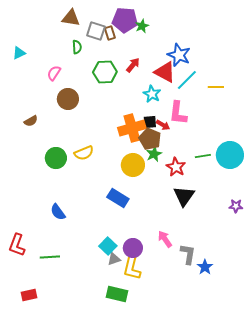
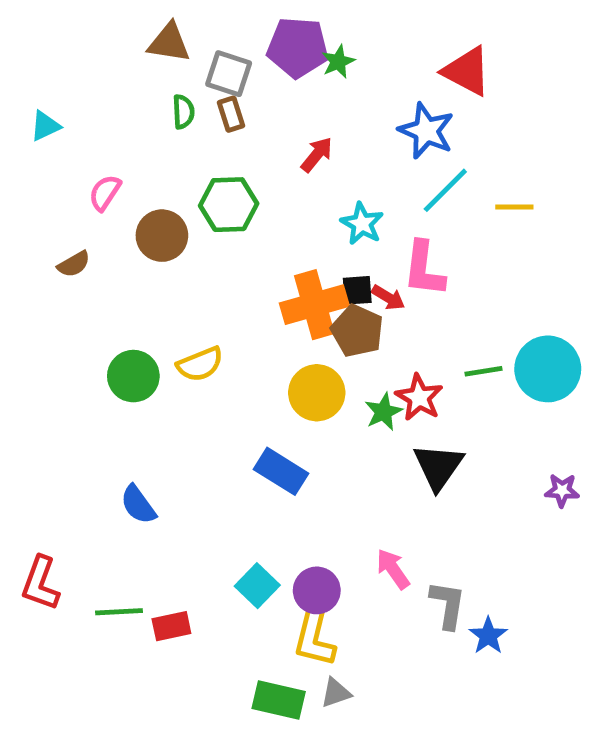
brown rectangle: (110, 33) -> (231, 114), moved
green hexagon: (105, 72) -> (229, 205), moved
red triangle: (165, 72) -> (467, 71), moved
pink semicircle: (54, 73) -> (105, 193), moved
brown semicircle: (31, 121) -> (74, 264), moved
green star: (154, 154) -> (383, 412), moved
gray triangle: (114, 259) -> (336, 693), moved
red rectangle: (29, 295) -> (171, 626), moved

